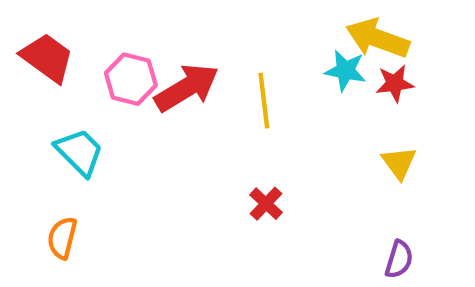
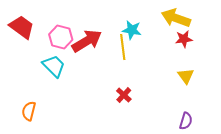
cyan star: (345, 71) -> (132, 30), moved
cyan trapezoid: (79, 152) -> (54, 66), moved

